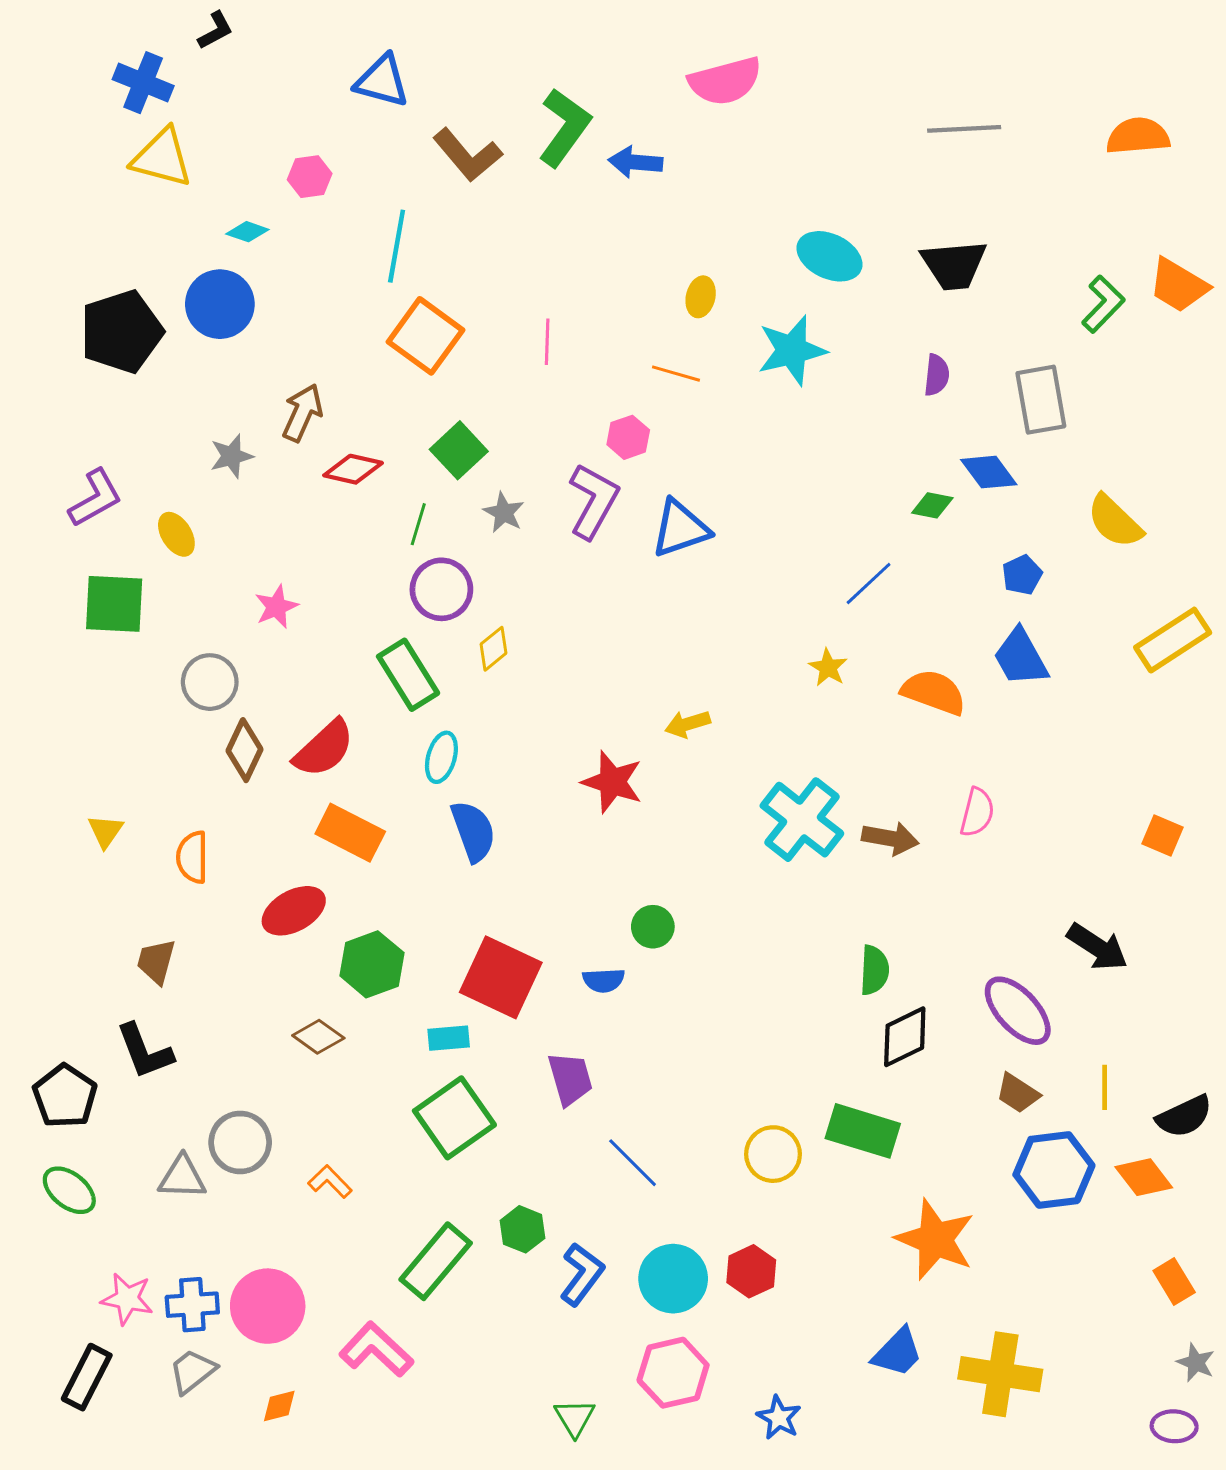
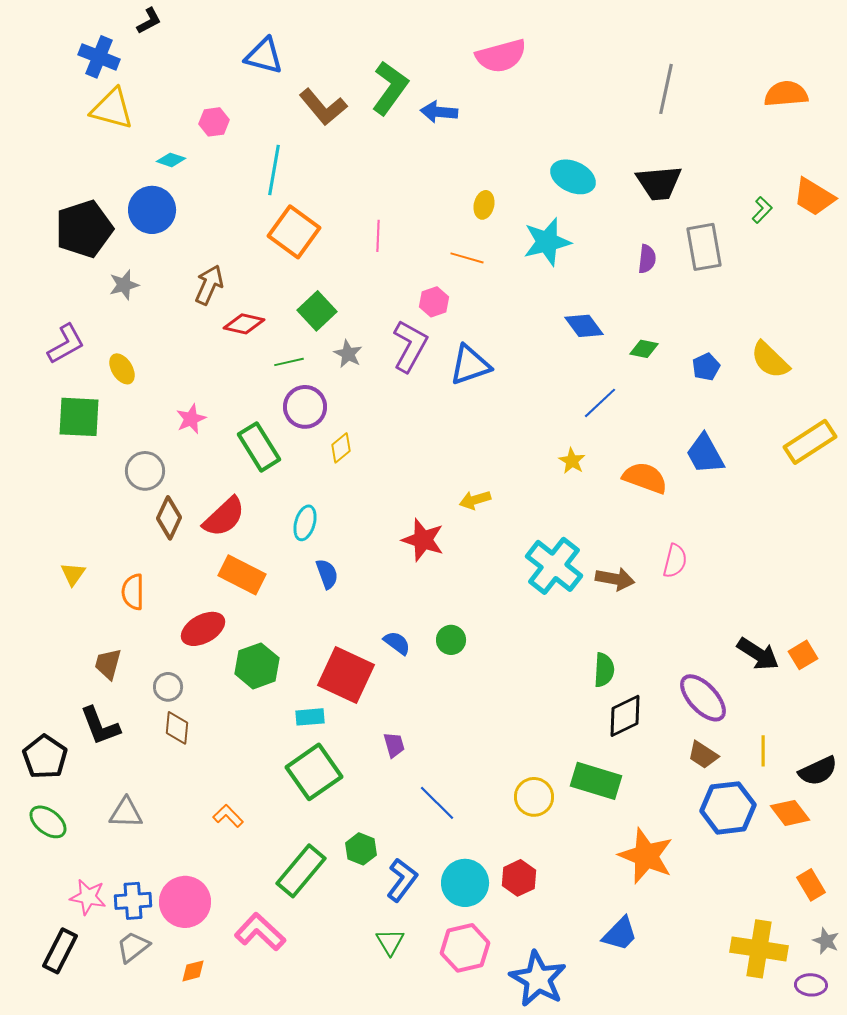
gray line: (964, 129) -> (666, 89), turned -75
green L-shape: (1103, 304) -> (762, 210), size x0.7
gray rectangle: (1041, 400) -> (704, 247), moved
gray star: (231, 456) -> (124, 285), moved
blue diamond: (989, 472) -> (584, 326), moved
green line: (418, 524) -> (289, 362), turned 60
blue pentagon: (1022, 575) -> (706, 367), moved
green rectangle: (408, 675) -> (259, 447), moved
blue semicircle: (473, 831) -> (327, 574), size x0.7
orange square: (1163, 835) -> (803, 655), moved, turned 36
blue semicircle: (604, 980) -> (397, 643), moved, turned -140
brown diamond: (318, 1037) -> (177, 728), moved, turned 60
purple trapezoid: (570, 1079) -> (394, 745), size x0.7
gray circle: (240, 1142) -> (168, 687), moved, size x0.7
yellow cross: (1000, 1374) -> (759, 949), moved
green triangle: (575, 1418) -> (390, 942), moved
blue star: (779, 1418) -> (538, 979), size x1.8

